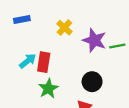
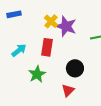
purple star: (94, 40) -> (66, 26), moved
red rectangle: (44, 62) -> (47, 47), moved

